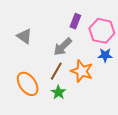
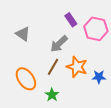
purple rectangle: (75, 21) -> (71, 20), turned -56
blue star: (105, 55) -> (99, 77), moved
green star: (58, 92) -> (52, 95), moved

